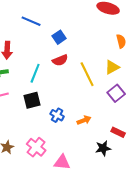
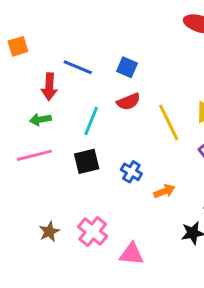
blue line: (31, 21) -> (78, 67), moved
blue square: (59, 37) -> (127, 67), turned -32
blue cross: (57, 115) -> (131, 172), moved

